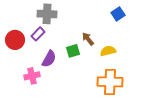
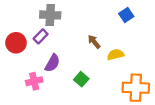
green square: (73, 51) -> (81, 79), moved, turned -32
orange cross: (110, 82) -> (136, 88), moved

